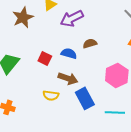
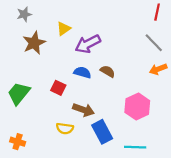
brown semicircle: (90, 43) -> (108, 71), turned 48
blue semicircle: (69, 53) -> (82, 72), moved

